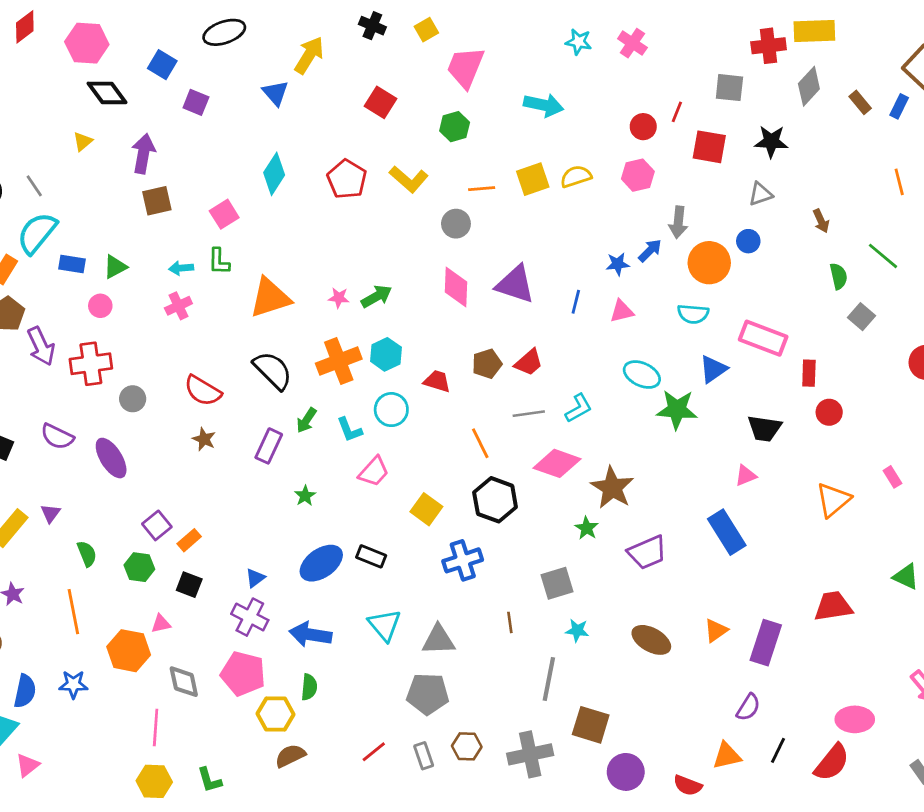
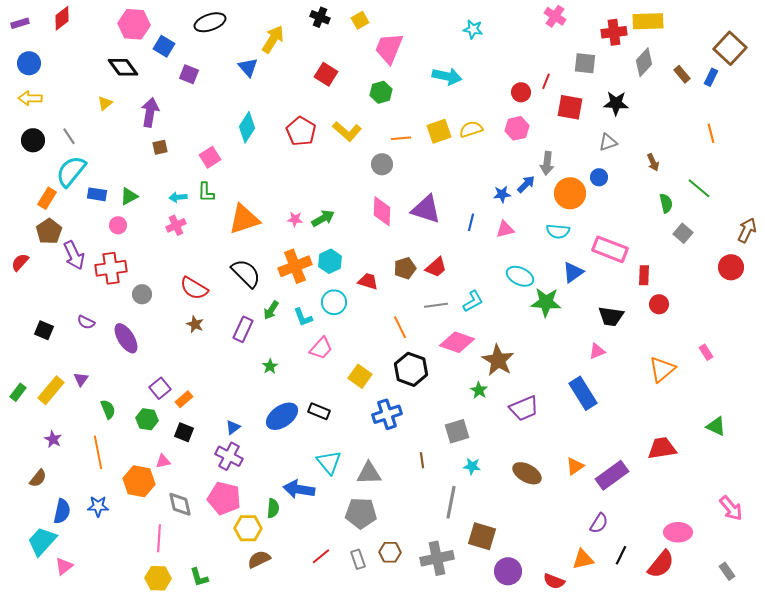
pink hexagon: (87, 43) -> (134, 24), moved
pink cross: (632, 43) -> (555, 16), moved
brown square: (157, 201) -> (160, 147), size x0.7
purple semicircle: (57, 436) -> (86, 322), size x0.7
blue arrow: (310, 635) -> (299, 489), moved
purple rectangle: (766, 643) -> (612, 475), turned 36

